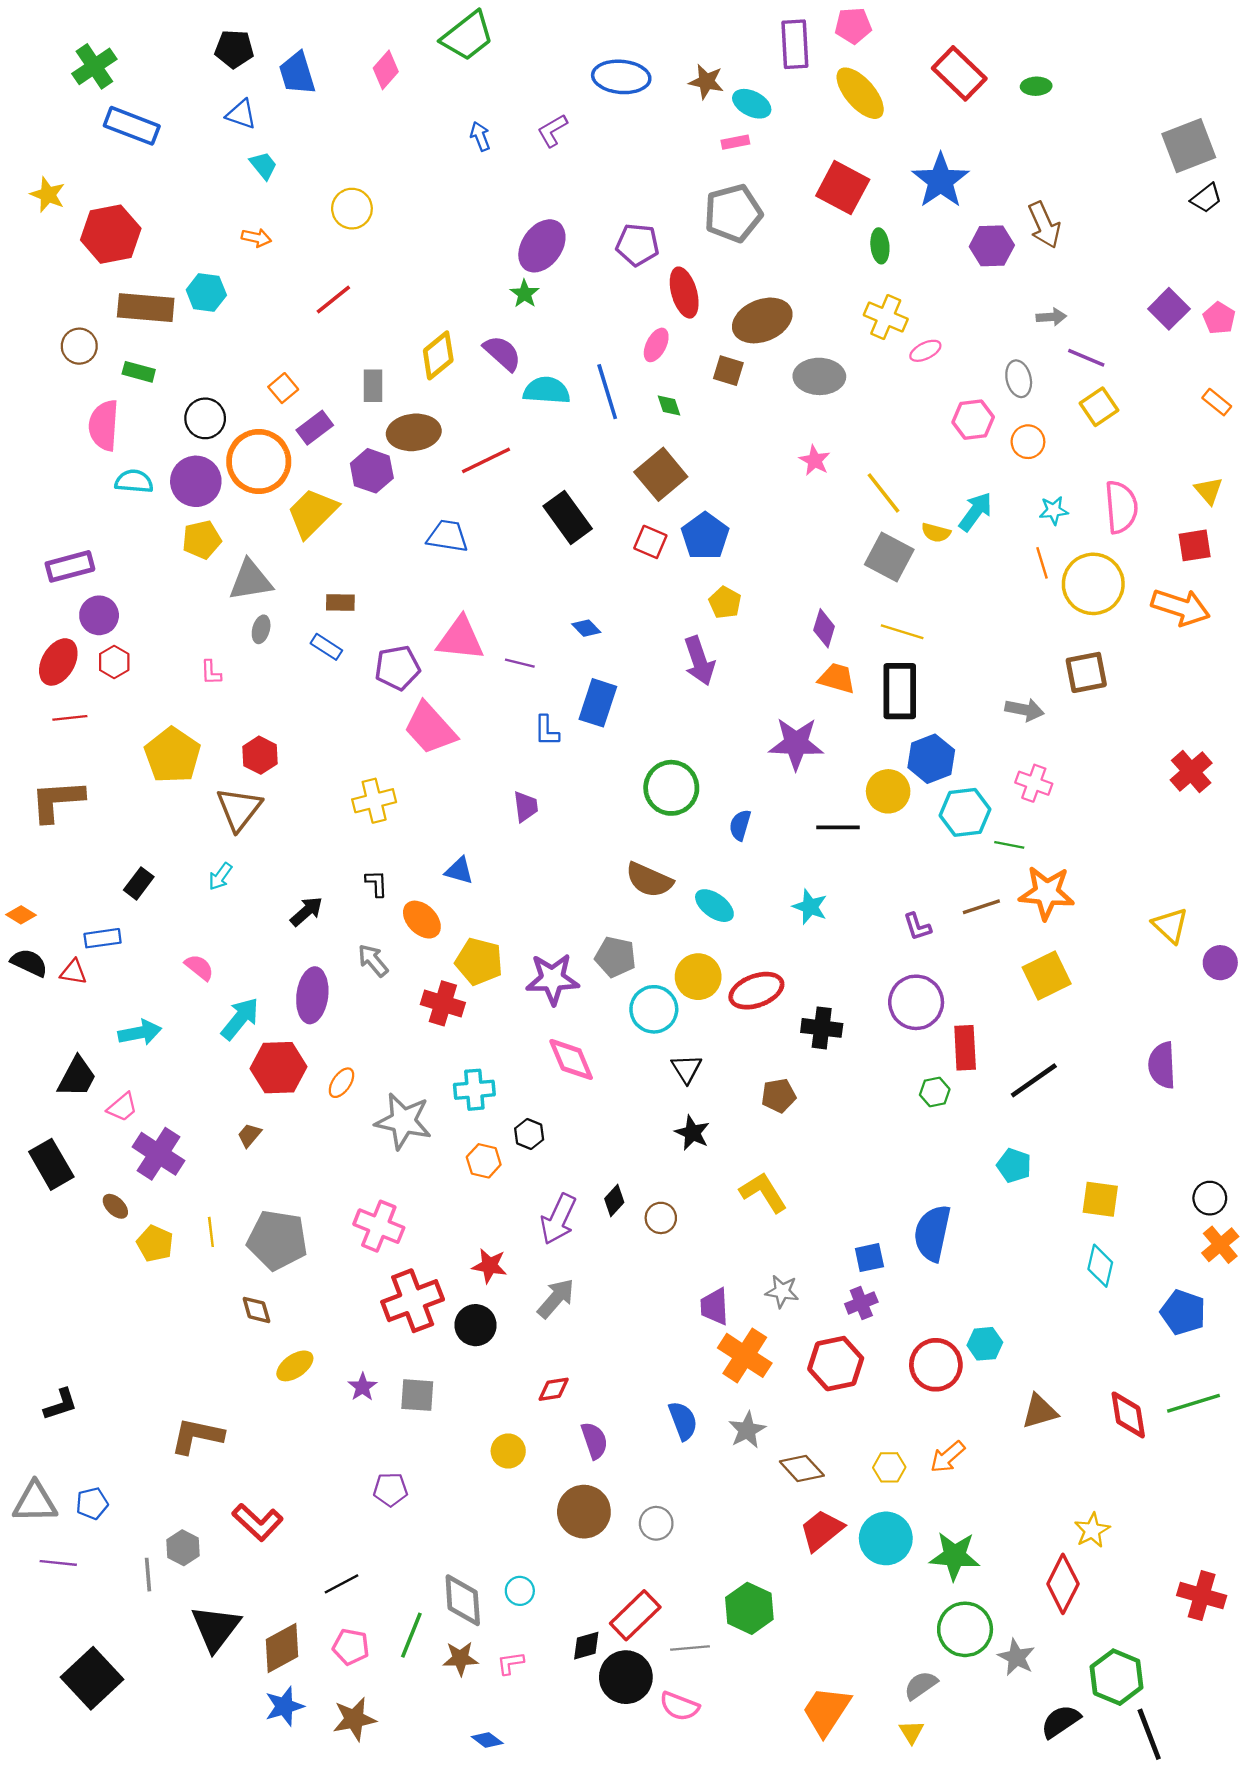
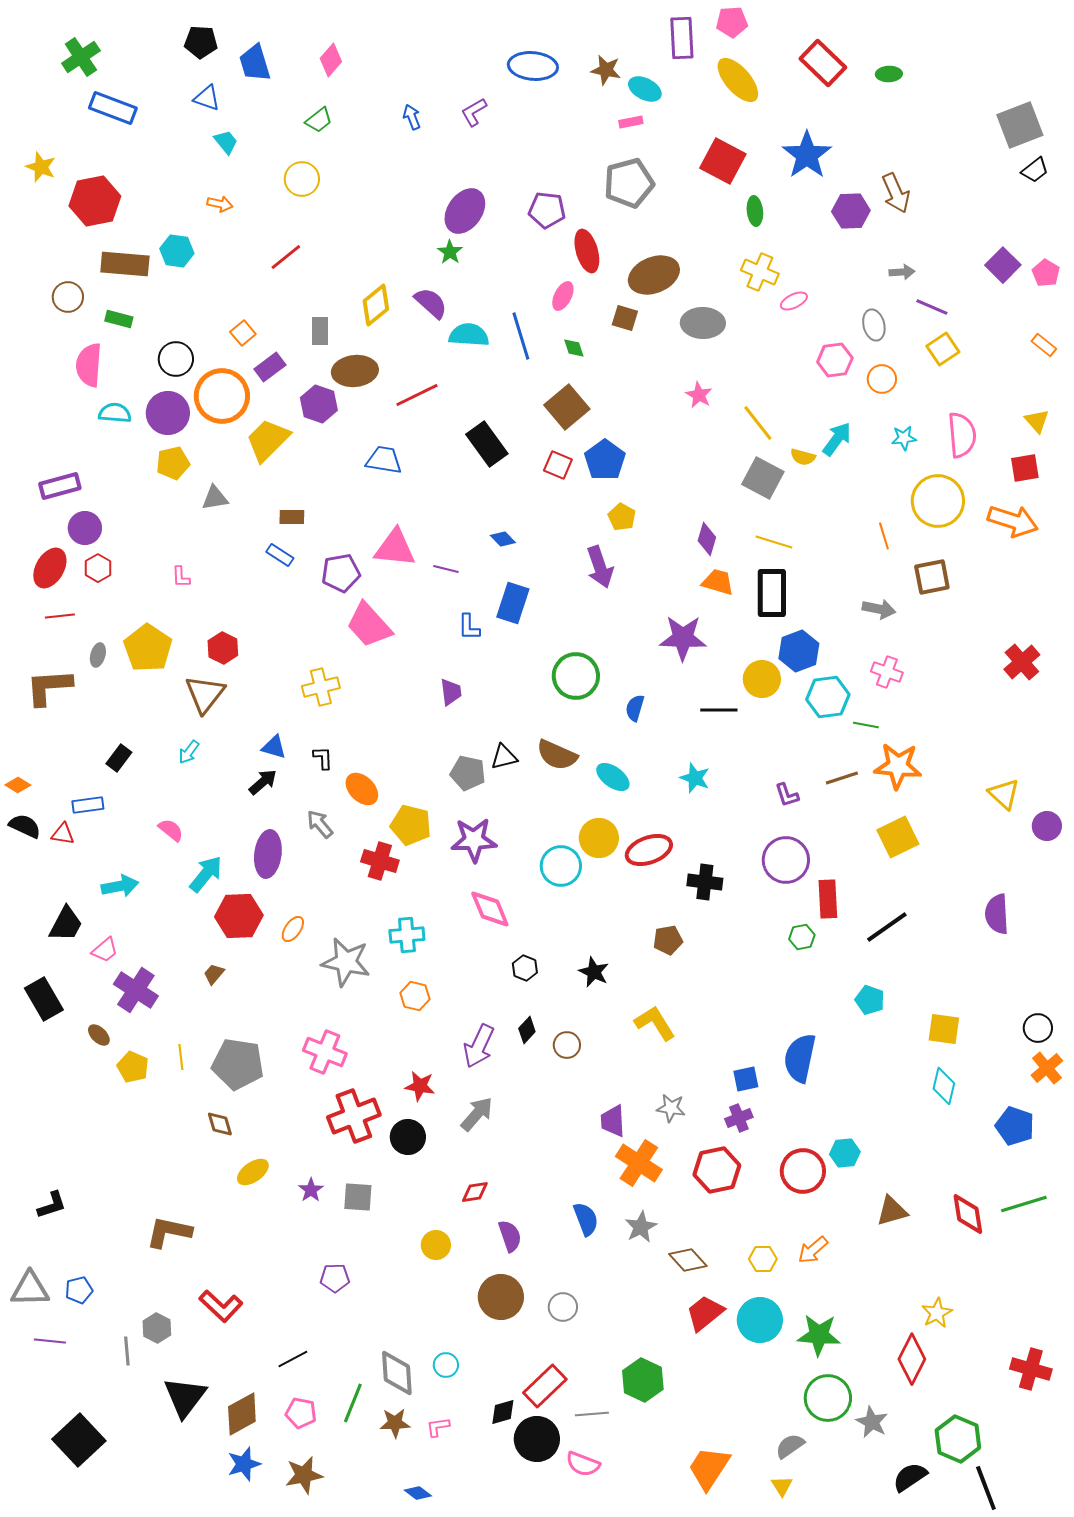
green trapezoid: (467, 36) -> (319, 120), moved, size x0.6
orange line: (1042, 563) -> (884, 536), moved
gray triangle: (251, 580) -> (215, 498), size x0.7
gray ellipse: (261, 629) -> (98, 655), moved
blue triangle: (459, 871) -> (274, 747), moved
gray pentagon: (615, 957) -> (468, 773), moved
black triangle: (686, 1069) -> (504, 757), moved, turned 48
black hexagon: (529, 1134) -> (525, 968), moved

